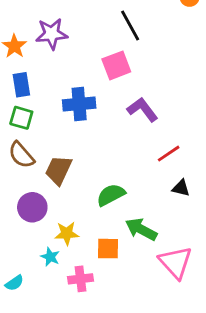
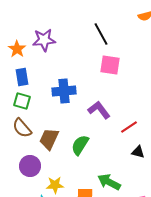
pink square: (116, 65) -> (110, 65), moved, turned 30
purple L-shape: (142, 110) -> (99, 110), moved
green semicircle: (111, 195) -> (80, 145), moved, turned -30

